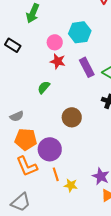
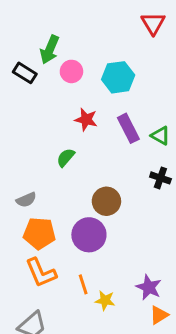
pink circle: (55, 42) -> (71, 71), moved
black rectangle: (13, 45) -> (25, 73), moved
purple circle: (50, 149) -> (89, 235), moved

